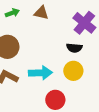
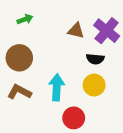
brown triangle: (41, 13) -> (76, 31), moved
cyan arrow: (40, 73) -> (57, 87), turned -85

